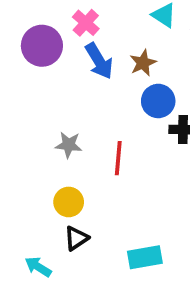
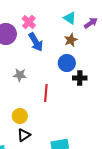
brown star: (143, 63) -> (71, 40), moved
gray star: (69, 145) -> (20, 75), moved

